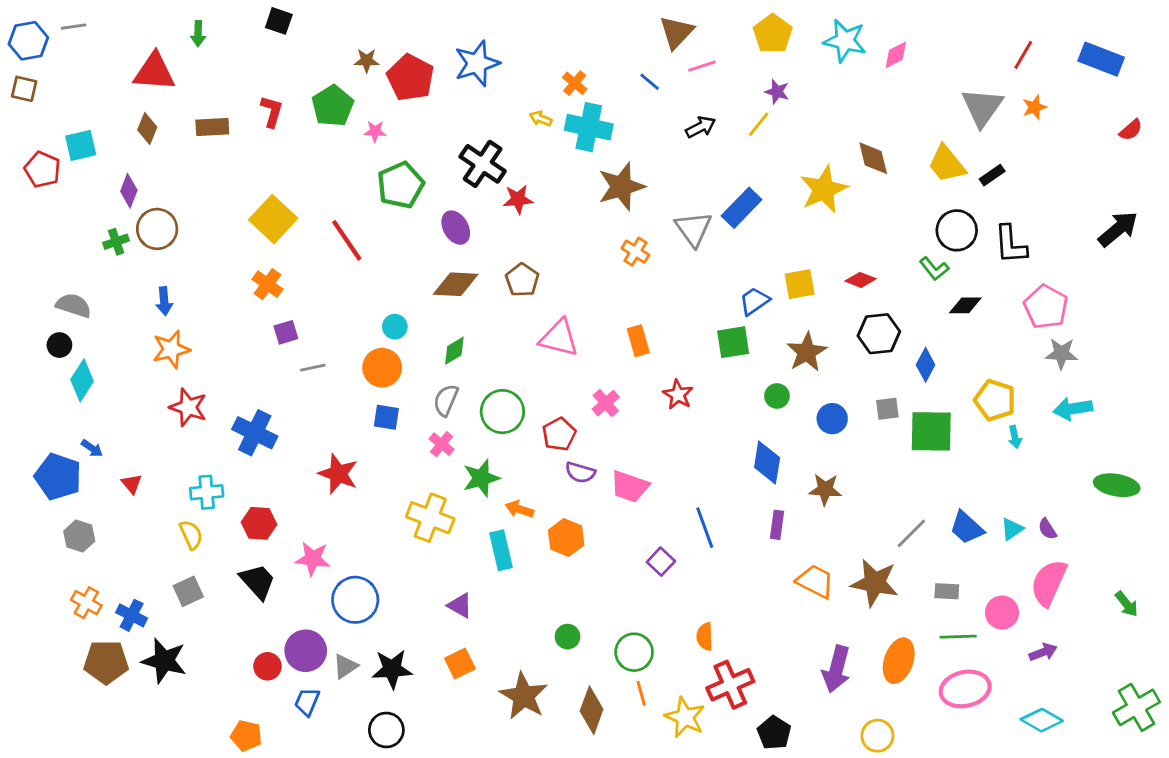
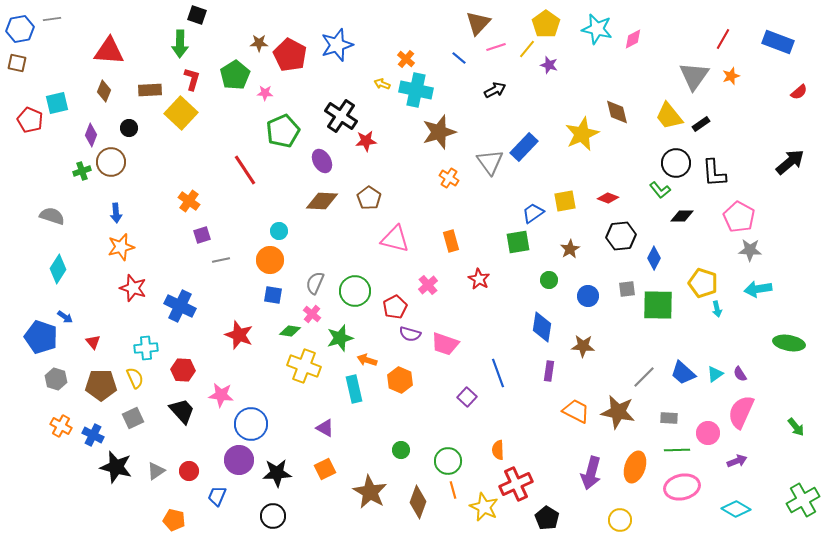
green arrow: (198, 34) -> (180, 44), moved, size x1.5
yellow line: (759, 124) -> (527, 49), moved
yellow square: (273, 219) -> (181, 113), moved
black circle: (59, 345) -> (129, 128), moved
green diamond: (454, 351) -> (290, 331), moved, turned 40
brown star: (807, 352) -> (570, 249), size x0.7
purple circle: (306, 651) -> (239, 460), moved
brown pentagon: (106, 662) -> (101, 385), moved
gray triangle: (345, 666) -> (156, 471), moved

